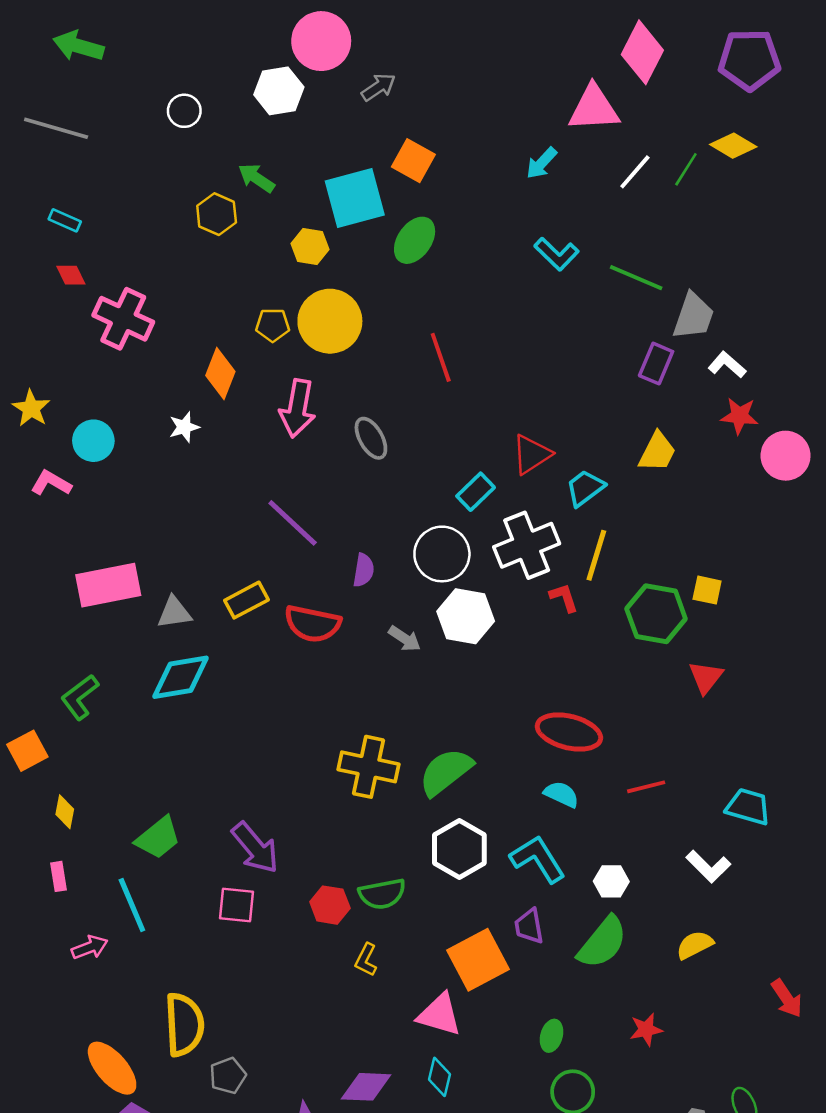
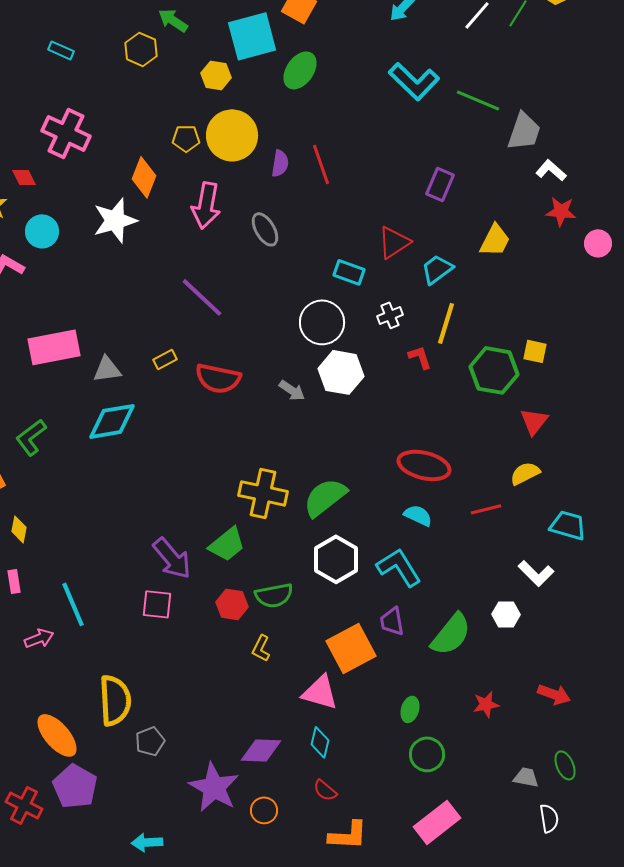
cyan rectangle: (65, 220) -> (61, 50), moved
cyan L-shape: (556, 254) -> (414, 81), size x1.4
red diamond: (71, 275) -> (24, 177), moved
purple rectangle: (656, 364) -> (440, 184), moved
white star: (184, 427) -> (115, 220), size x1.8
pink circle: (786, 456) -> (598, 243), size x0.7
cyan rectangle: (476, 492) -> (349, 272), turned 64
white cross: (527, 545) -> (390, 315), size x0.5
purple semicircle: (364, 570) -> (280, 163), moved
yellow rectangle: (246, 600) -> (165, 359), size x0.7
green trapezoid: (158, 838) -> (227, 544), moved
white hexagon: (611, 881) -> (506, 614), moved
yellow semicircle: (695, 945) -> (525, 473), moved
red arrow: (787, 998) -> (554, 694), moved, turned -36

